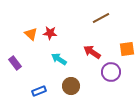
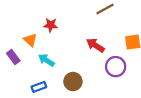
orange triangle: (31, 34) -> (30, 40), moved
cyan arrow: (59, 59) -> (46, 60), moved

